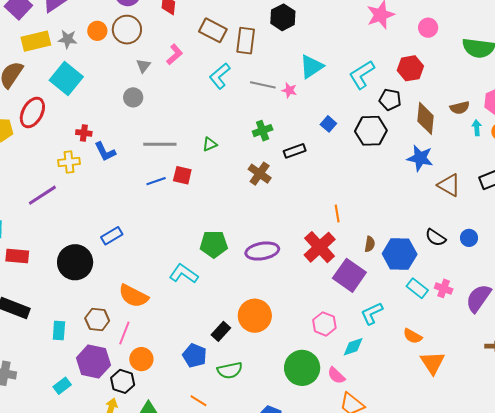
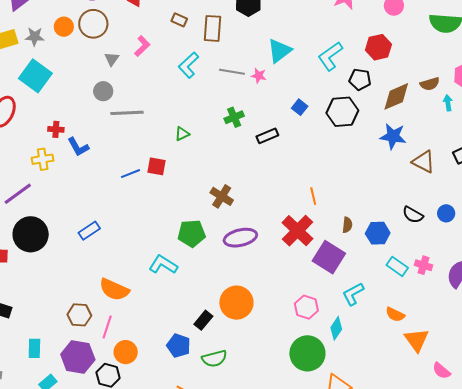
brown rectangle: (213, 30) -> (179, 20), size x0.6
brown diamond: (426, 118) -> (396, 96), turned 64
gray line: (160, 144) -> (127, 113), moved
brown cross: (260, 174) -> (222, 196), moved
blue hexagon: (400, 254) -> (378, 233), size x0.7
black circle: (75, 262) -> (31, 234), moved
cyan rectangle: (59, 331) -> (34, 348), moved
cyan diamond: (353, 347) -> (336, 328), turned -35
green circle: (302, 368) -> (307, 353), moved
pink semicircle: (336, 375) -> (441, 371), moved

